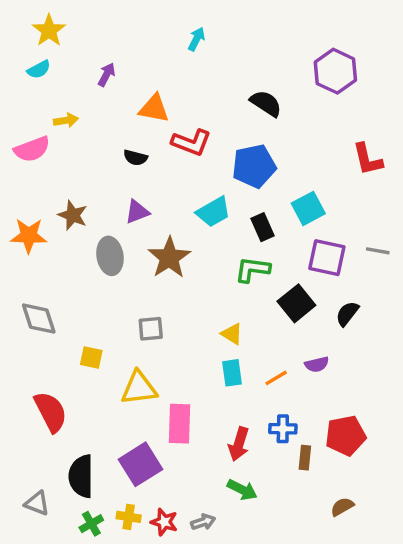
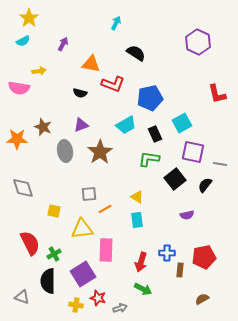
black semicircle: (266, 103) -> (136, 53), moved
pink semicircle: (32, 149) -> (19, 88), turned 30
gray line: (378, 251) -> (220, 164), moved
orange line: (276, 378) -> (105, 209), moved
red star: (164, 522) -> (98, 298), moved
green cross: (91, 524) -> (54, 254), moved

